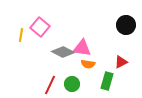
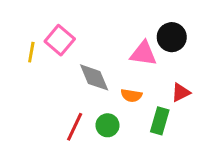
black circle: (126, 25) -> (172, 37), moved
pink triangle: (82, 48) -> (143, 54), moved
gray diamond: (63, 52) -> (94, 77), turned 40

